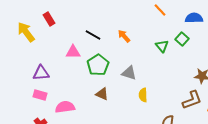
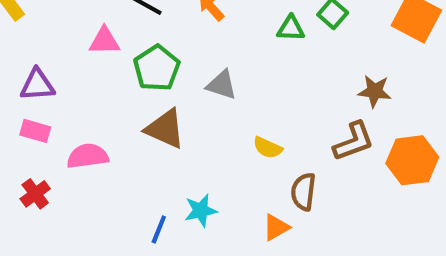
green triangle: (162, 46) -> (291, 28), turned -48
brown triangle: (102, 94) -> (165, 129), size x1.5
yellow semicircle: (143, 95) -> (268, 148), moved, turned -64

